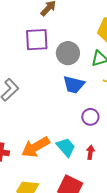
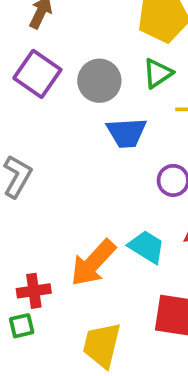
purple square: (37, 40) -> (37, 74), turned -35

